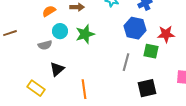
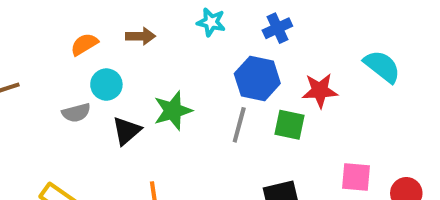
green star: (85, 34) -> (173, 111), moved
gray line: (126, 62) -> (239, 125), moved
black triangle: (57, 69) -> (127, 131), moved

